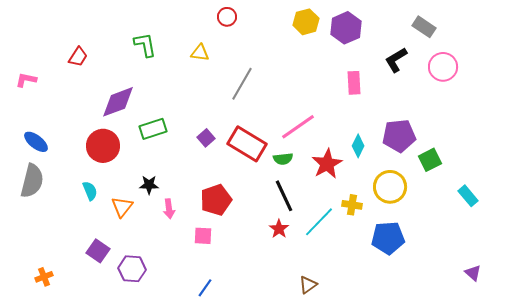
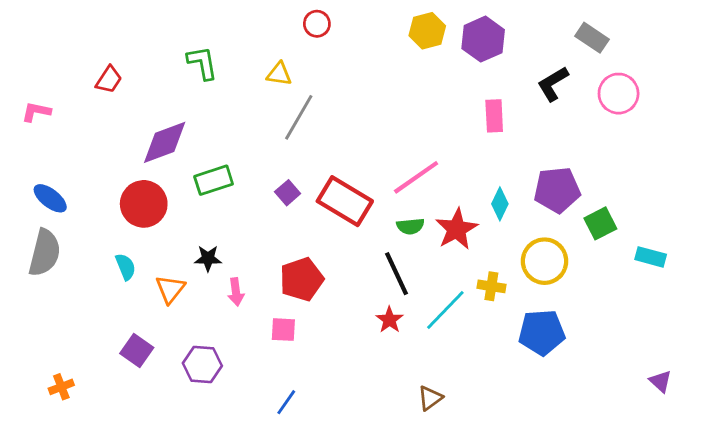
gray line: (242, 84) -> (299, 117), moved
green semicircle: (283, 159) -> (410, 226), moved
cyan rectangle: (468, 196) -> (651, 257), moved, turned -35
purple hexagon: (132, 269) -> (202, 364), moved

